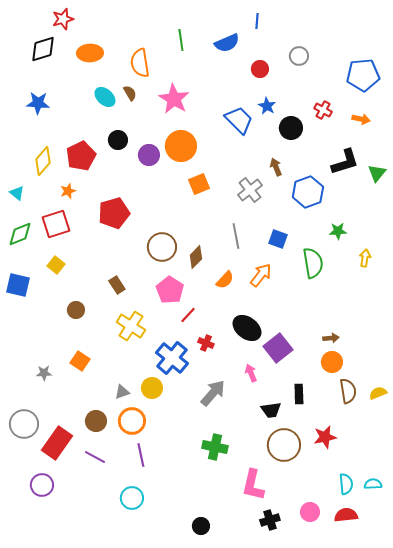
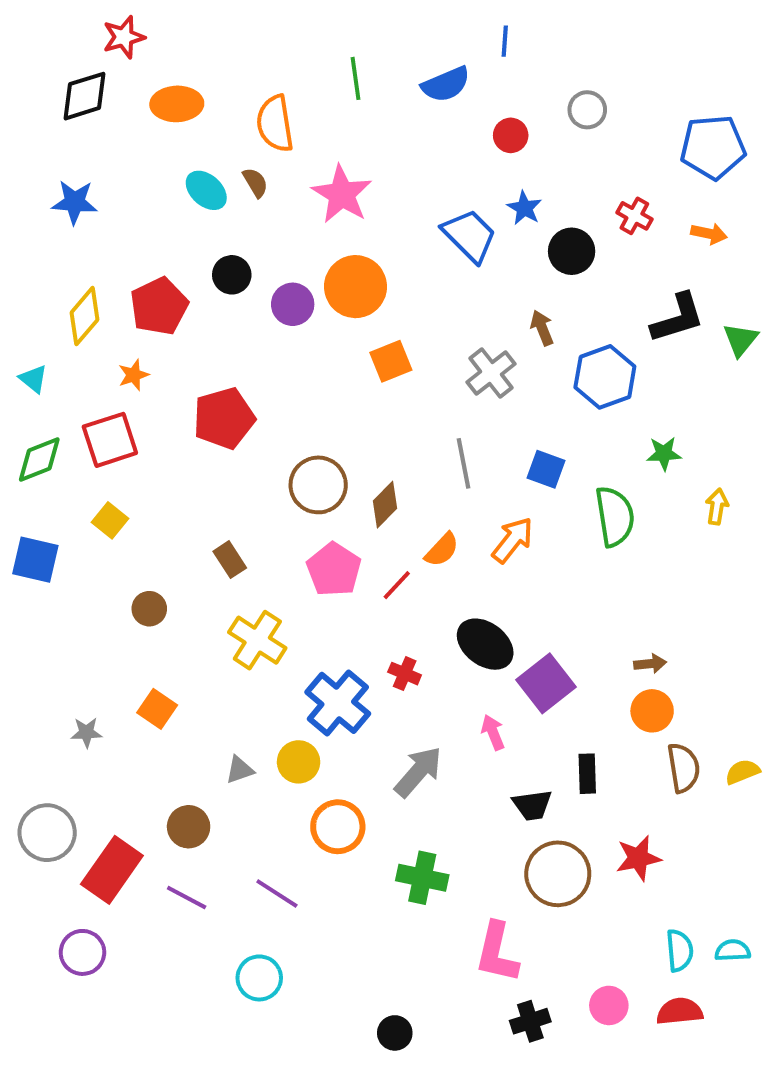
red line: (188, 315) -> (397, 585), moved
orange circle: (132, 421) -> (338, 827), moved
purple line: (141, 455) -> (277, 894), turned -45

